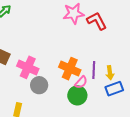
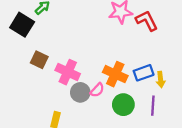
purple line: (94, 70) -> (153, 106), moved
pink semicircle: (81, 82) -> (97, 90), moved
blue rectangle: (114, 89) -> (144, 73), moved

